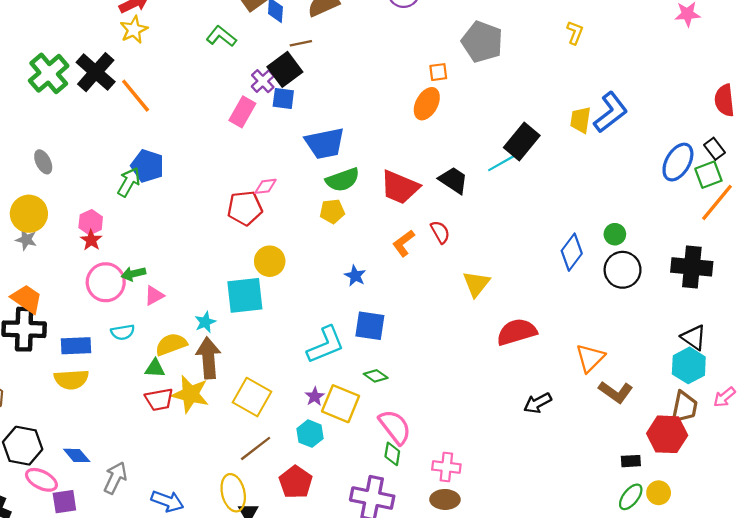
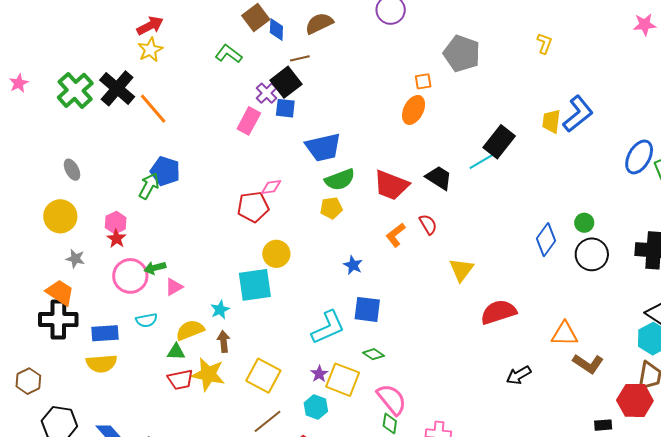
gray star: (26, 240) -> (75, 259), moved
brown arrow: (208, 358) -> (224, 341), size x0.6
orange triangle: (590, 358) -> (565, 334), turned 48

